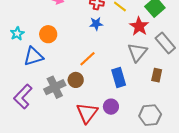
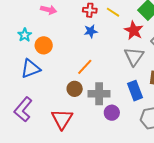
cyan star: (17, 34) -> (25, 35), moved
blue rectangle: (119, 77) -> (135, 91), moved
gray cross: (55, 87) -> (99, 94), moved, turned 30
red triangle: (87, 113) -> (62, 119), moved

